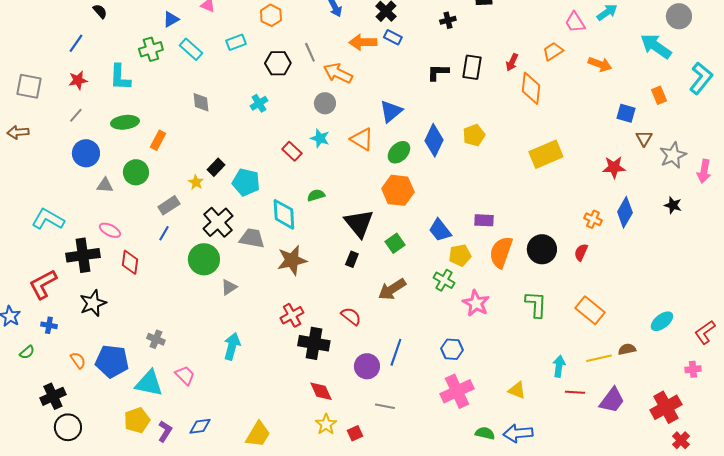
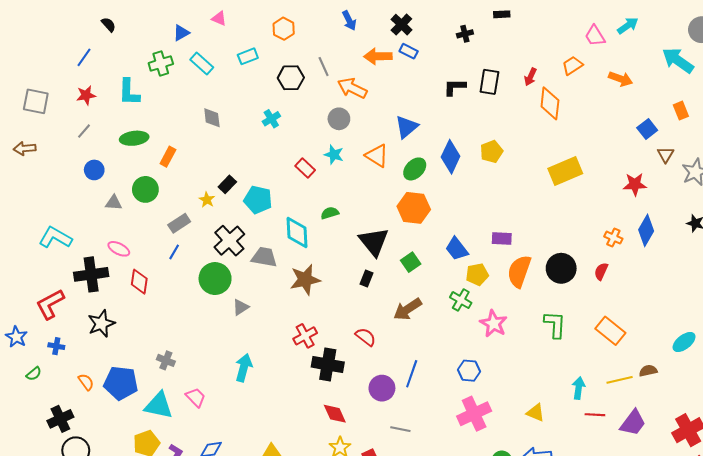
blue square: (626, 113) -> (647, 129), turned 36
blue circle: (86, 153) -> (94, 170), size x0.7

